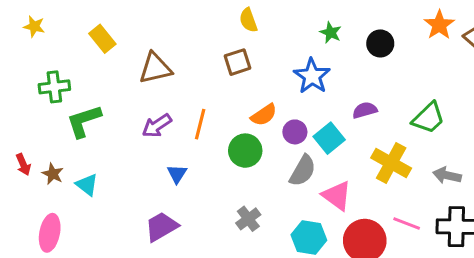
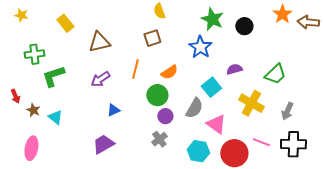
green star: (331, 33) -> (212, 19), size x1.6
orange line: (200, 124) -> (135, 69), moved
purple circle: (295, 132) -> (165, 116), moved
red arrow: (23, 165) -> (15, 96), moved
blue triangle: (177, 174) -> (113, 110), turned 32
gray arrow: (447, 175) -> (287, 111), turned -78

